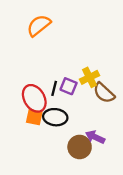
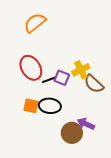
black line: (54, 88) -> (49, 80), turned 56
red ellipse: (34, 98) -> (31, 68), moved

